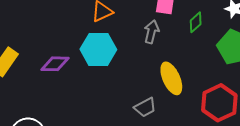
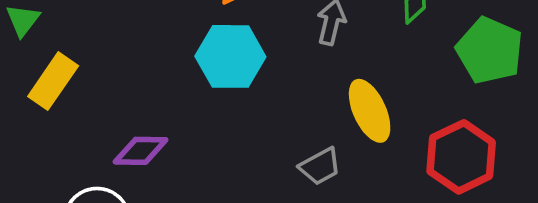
purple diamond: (55, 64) -> (141, 151), moved

